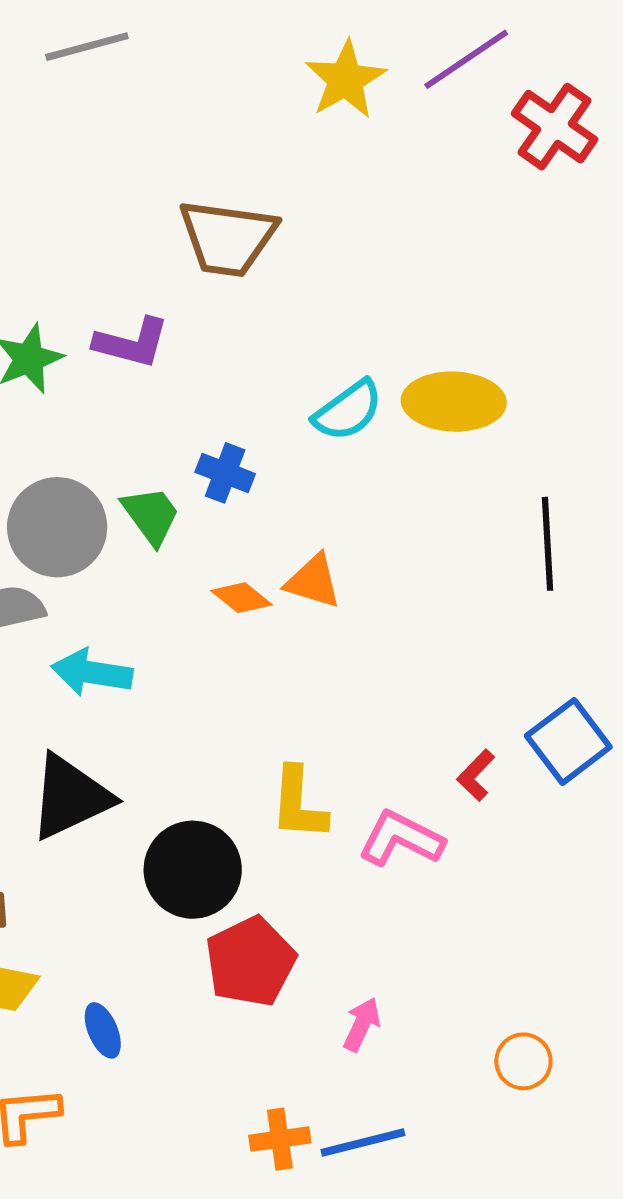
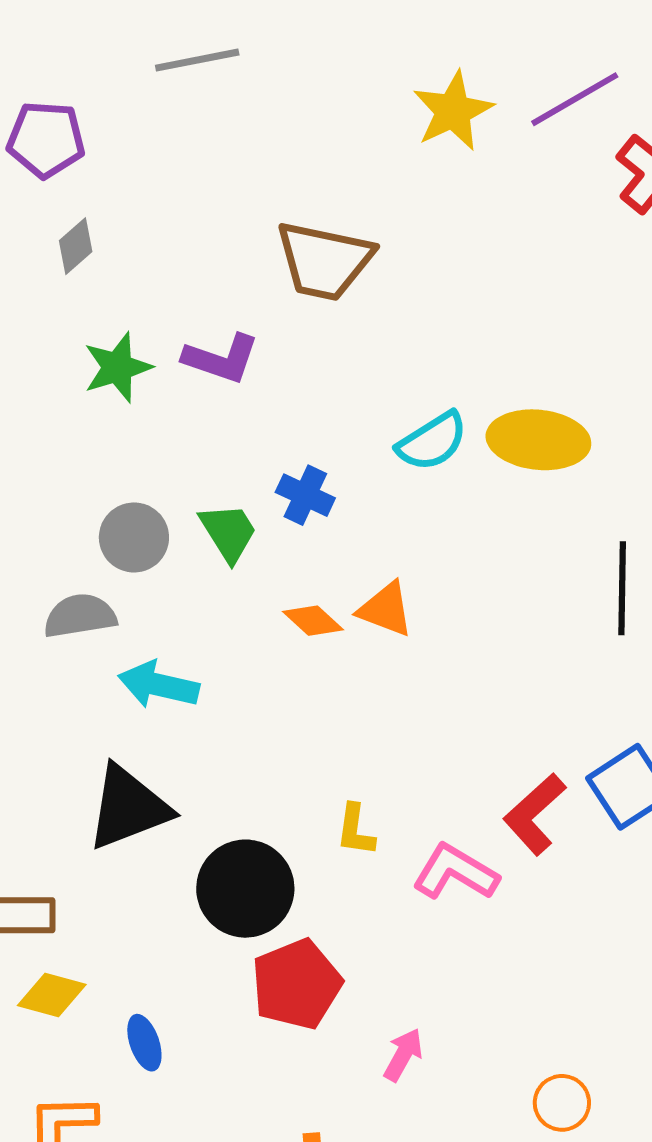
gray circle: (57, 527) -> (134, 537), size x0.7
red L-shape: (476, 775) -> (534, 814), size x1.6
yellow L-shape: (298, 804) -> (355, 830), size x0.7

